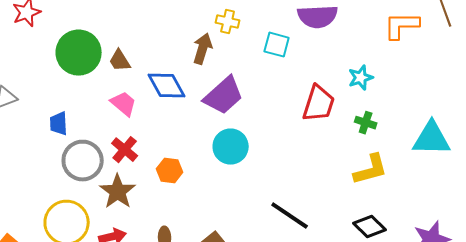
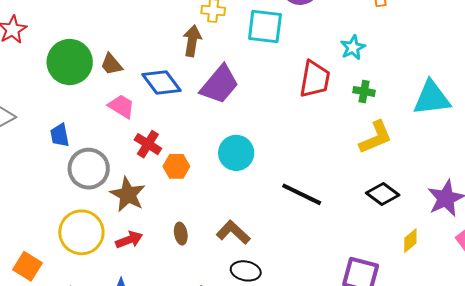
cyan square: (277, 45) -> (265, 26), size x1.4
cyan circle: (231, 147) -> (236, 153), moved
red cross: (125, 150) -> (148, 144), moved

